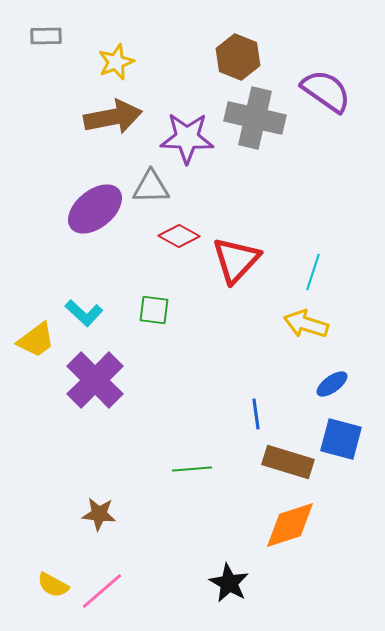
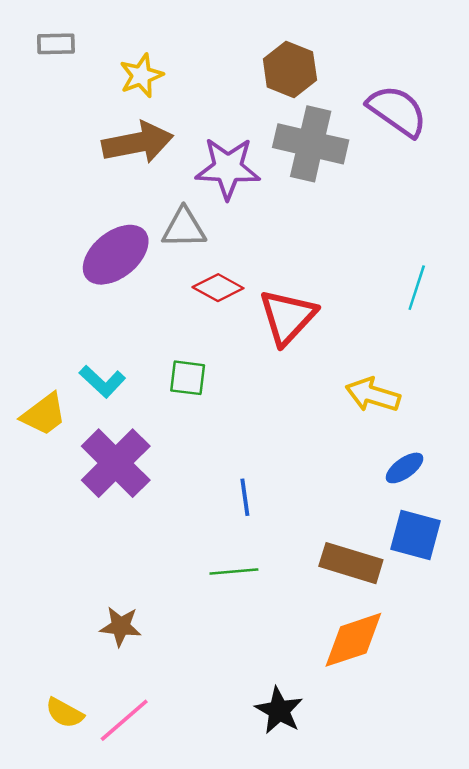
cyan line: (313, 272) -> (417, 288), moved
blue line: (256, 414) -> (245, 497), moved

